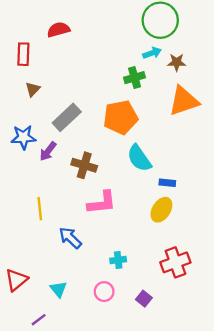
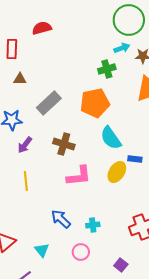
brown triangle: (33, 89) -> (20, 79), turned 48
purple arrow: (48, 151) -> (25, 145), moved
yellow ellipse: (161, 210) -> (117, 172), moved
blue arrow: (70, 238) -> (61, 219), moved
purple square: (144, 299) -> (121, 265), moved

